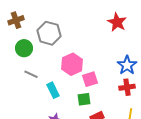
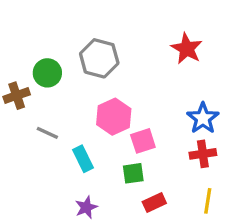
brown cross: (16, 20) -> (17, 96), moved
gray hexagon: (49, 33) -> (99, 58), moved
green circle: (24, 48) -> (47, 73), moved

